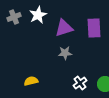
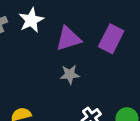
purple rectangle: (94, 28) -> (111, 39), turned 30

